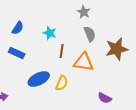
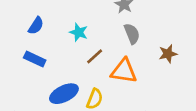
brown star: (117, 49) -> (168, 54), size x0.6
brown line: (62, 51) -> (95, 56), turned 40

